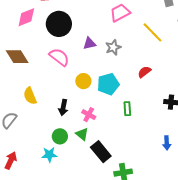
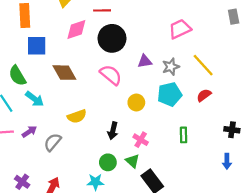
yellow line: (153, 32) -> (203, 65), moved
cyan pentagon: (108, 84) -> (170, 94), moved
yellow semicircle: (30, 96) -> (77, 116), turned -90
blue arrow: (167, 143) -> (227, 161), moved

